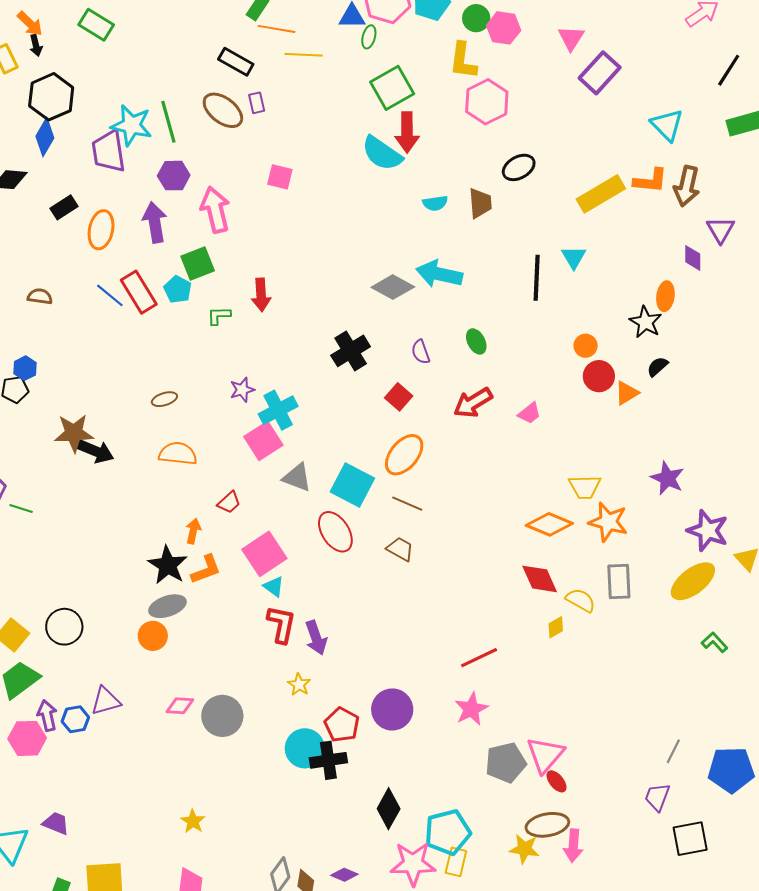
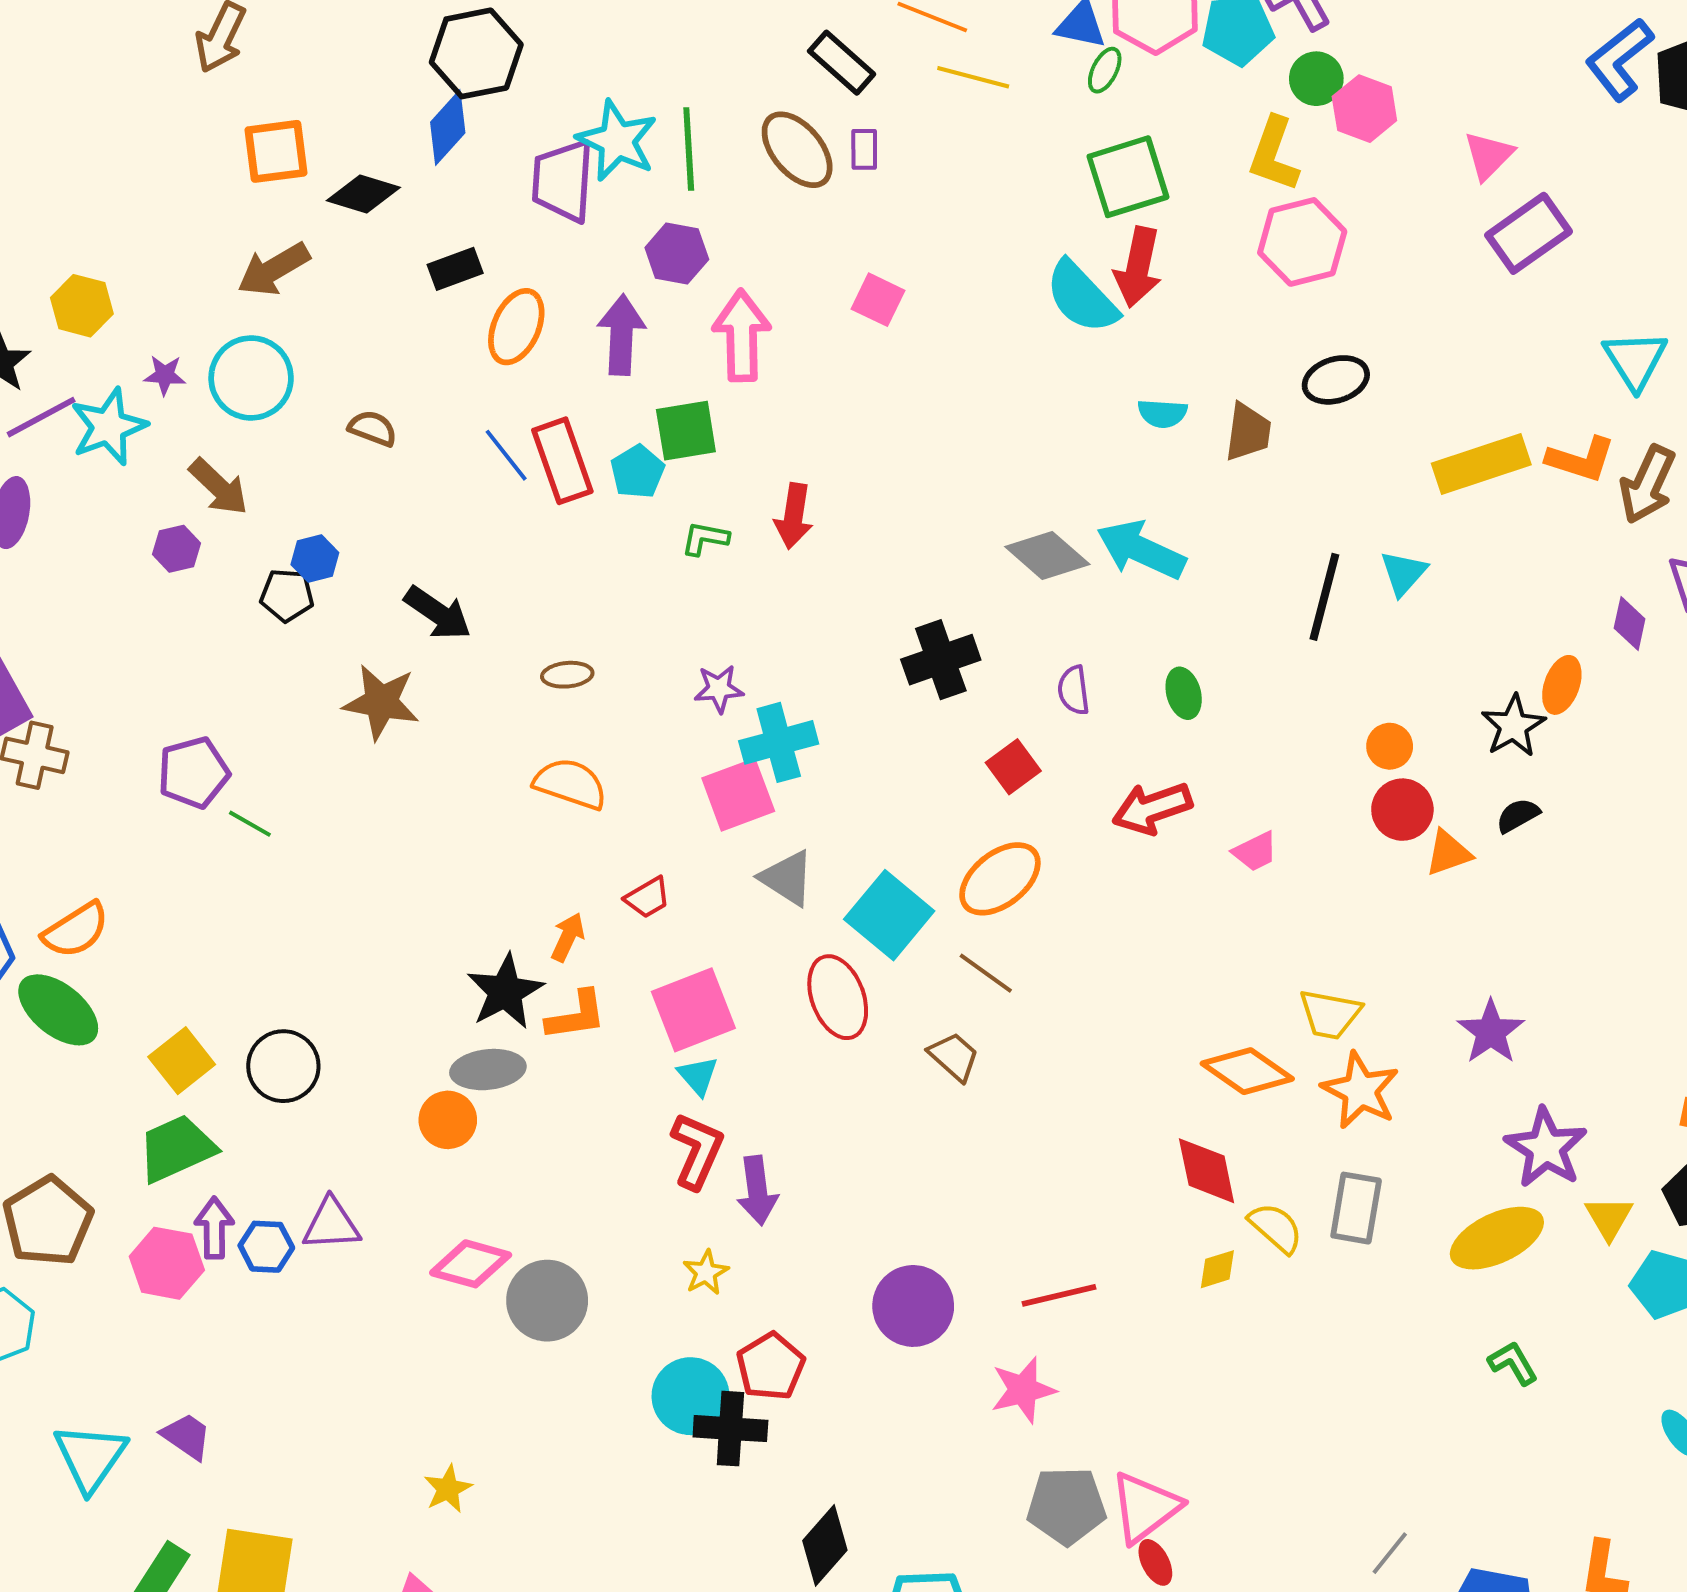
black arrow: (96, 451) -> (438, 613), moved
pink diamond: (180, 706) -> (471, 1264), size x1.4
purple circle: (392, 709) -> (913, 1306), moved

